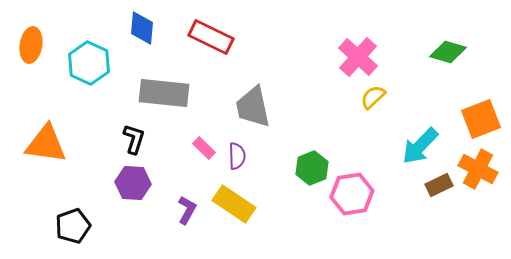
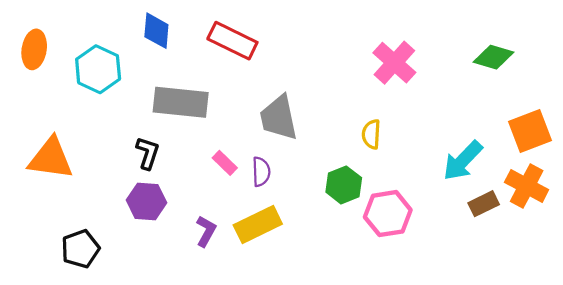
yellow semicircle: (373, 97) -> (371, 134), moved, turned -44
yellow rectangle: (234, 204) -> (258, 225), turned -60

